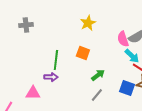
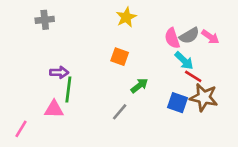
green line: (56, 60) -> (68, 89), moved
purple arrow: (51, 77) -> (59, 72), moved
gray line: (97, 95) -> (120, 112), moved

